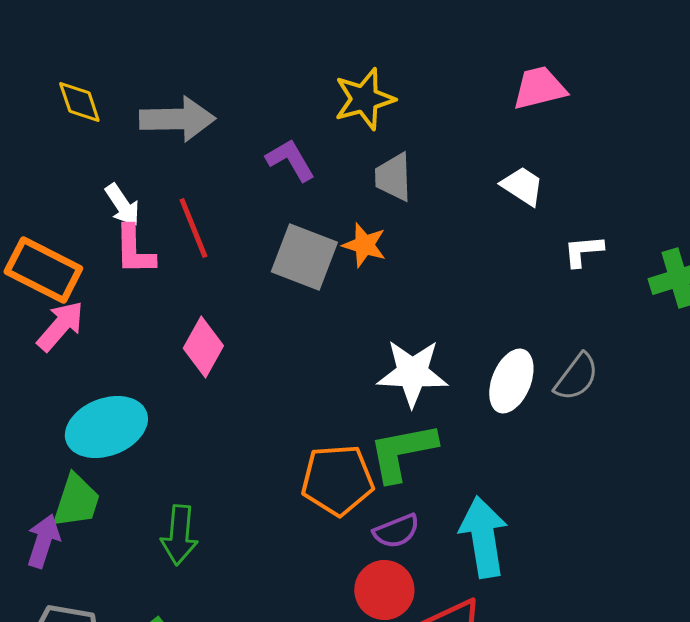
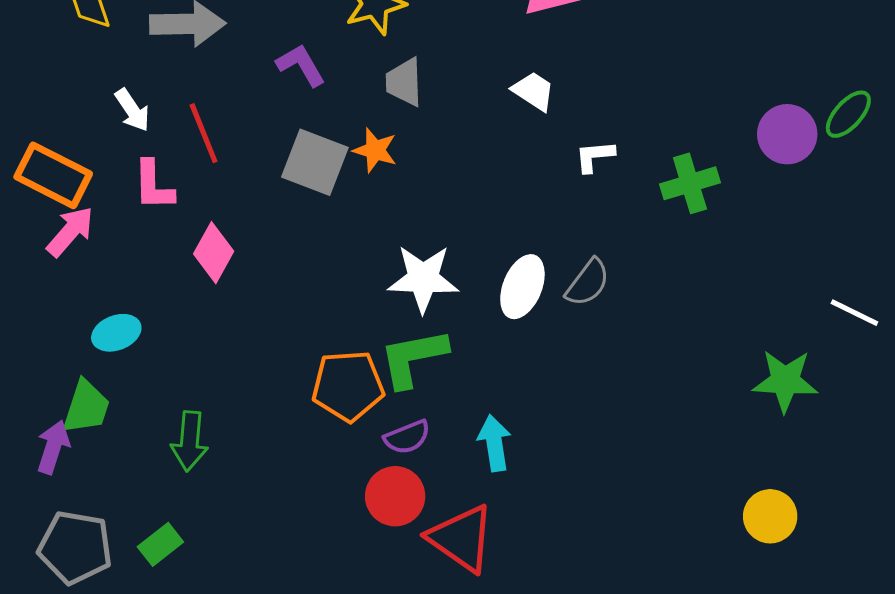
pink L-shape: (134, 250) -> (153, 185), moved
cyan ellipse: (106, 427) -> (116, 333), size x0.6
cyan arrow: (483, 537) -> (494, 443), size x0.7

